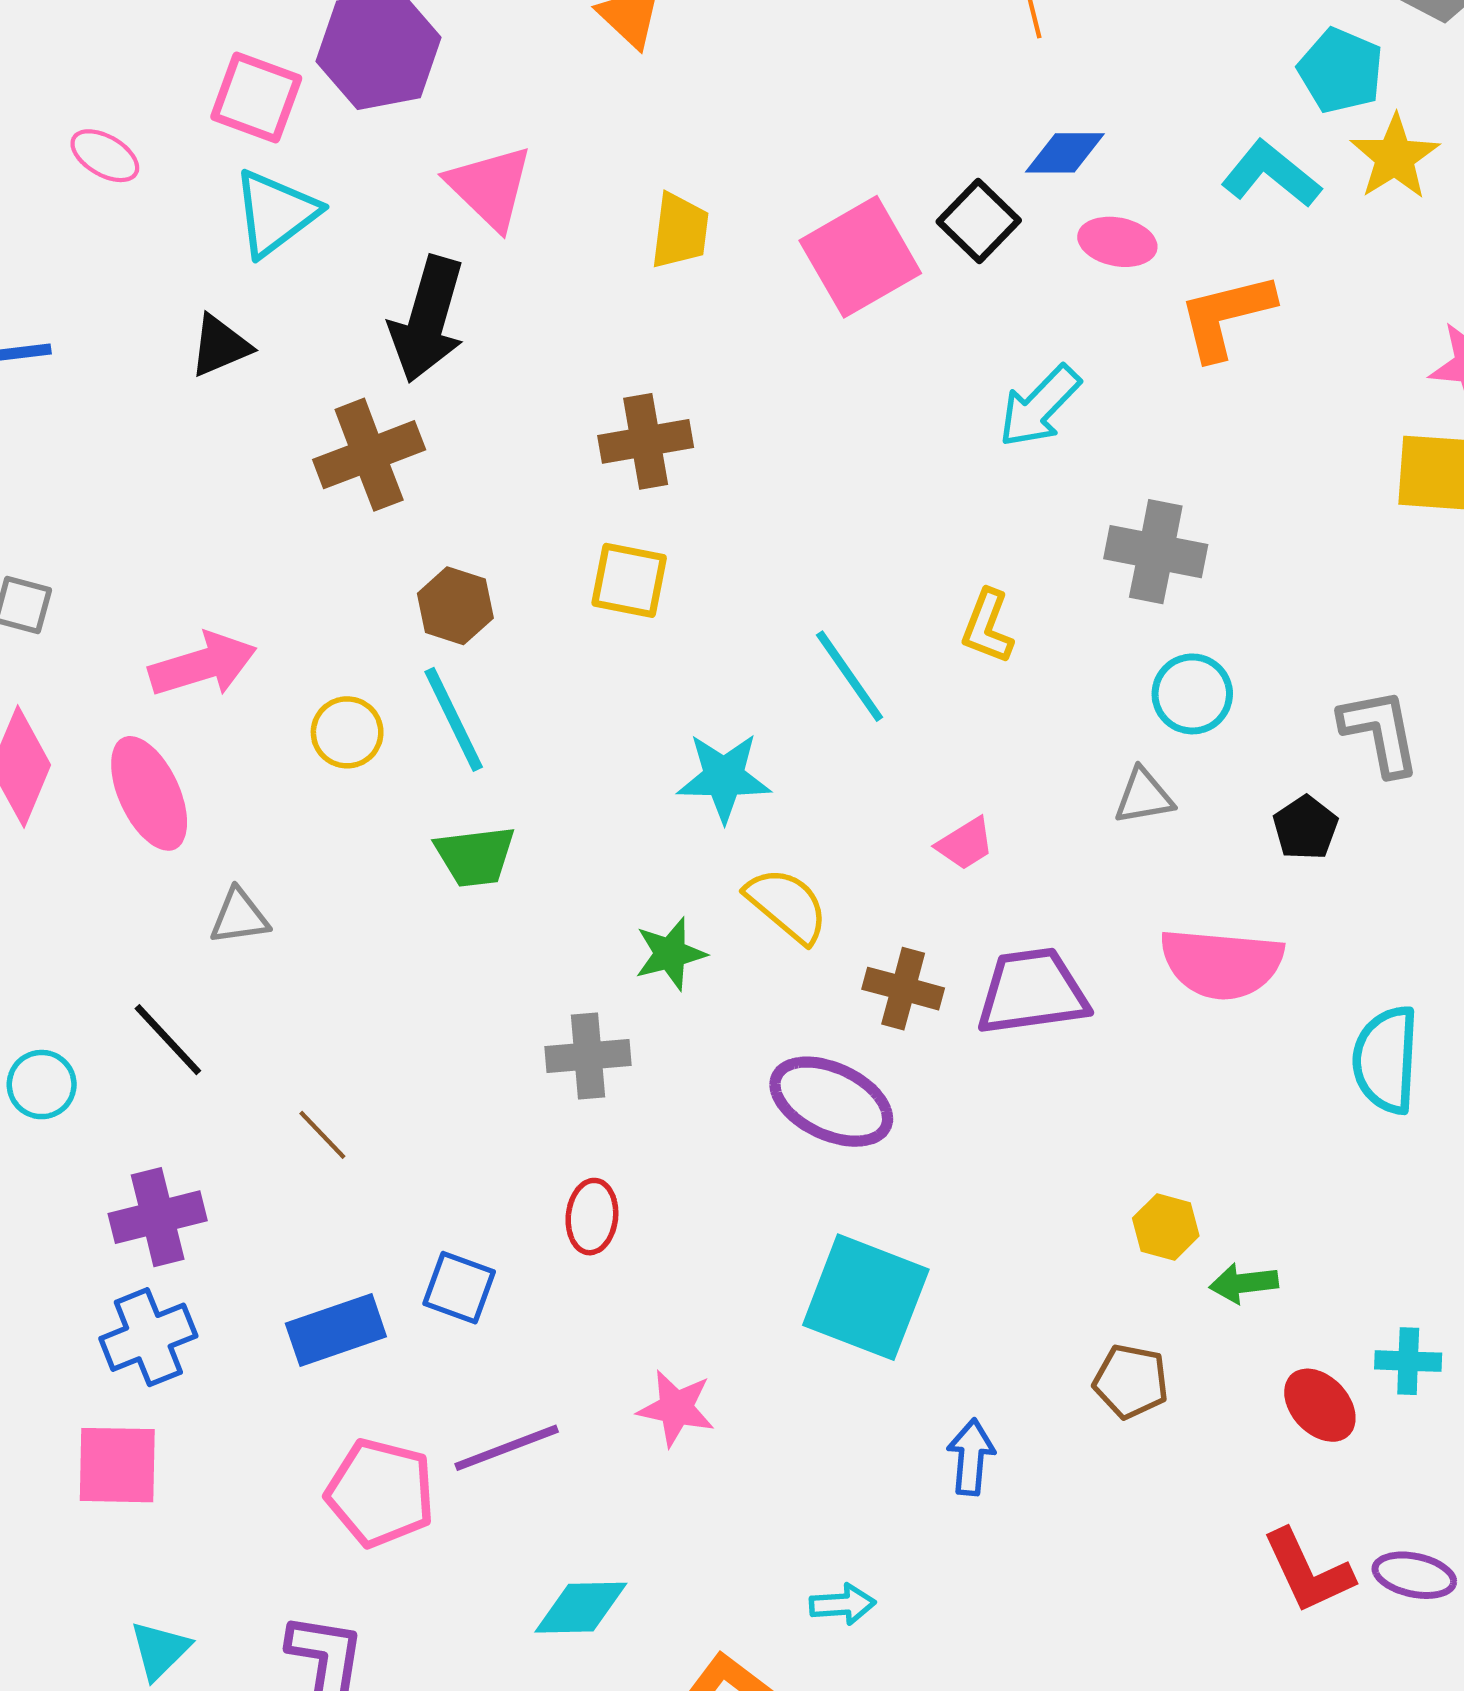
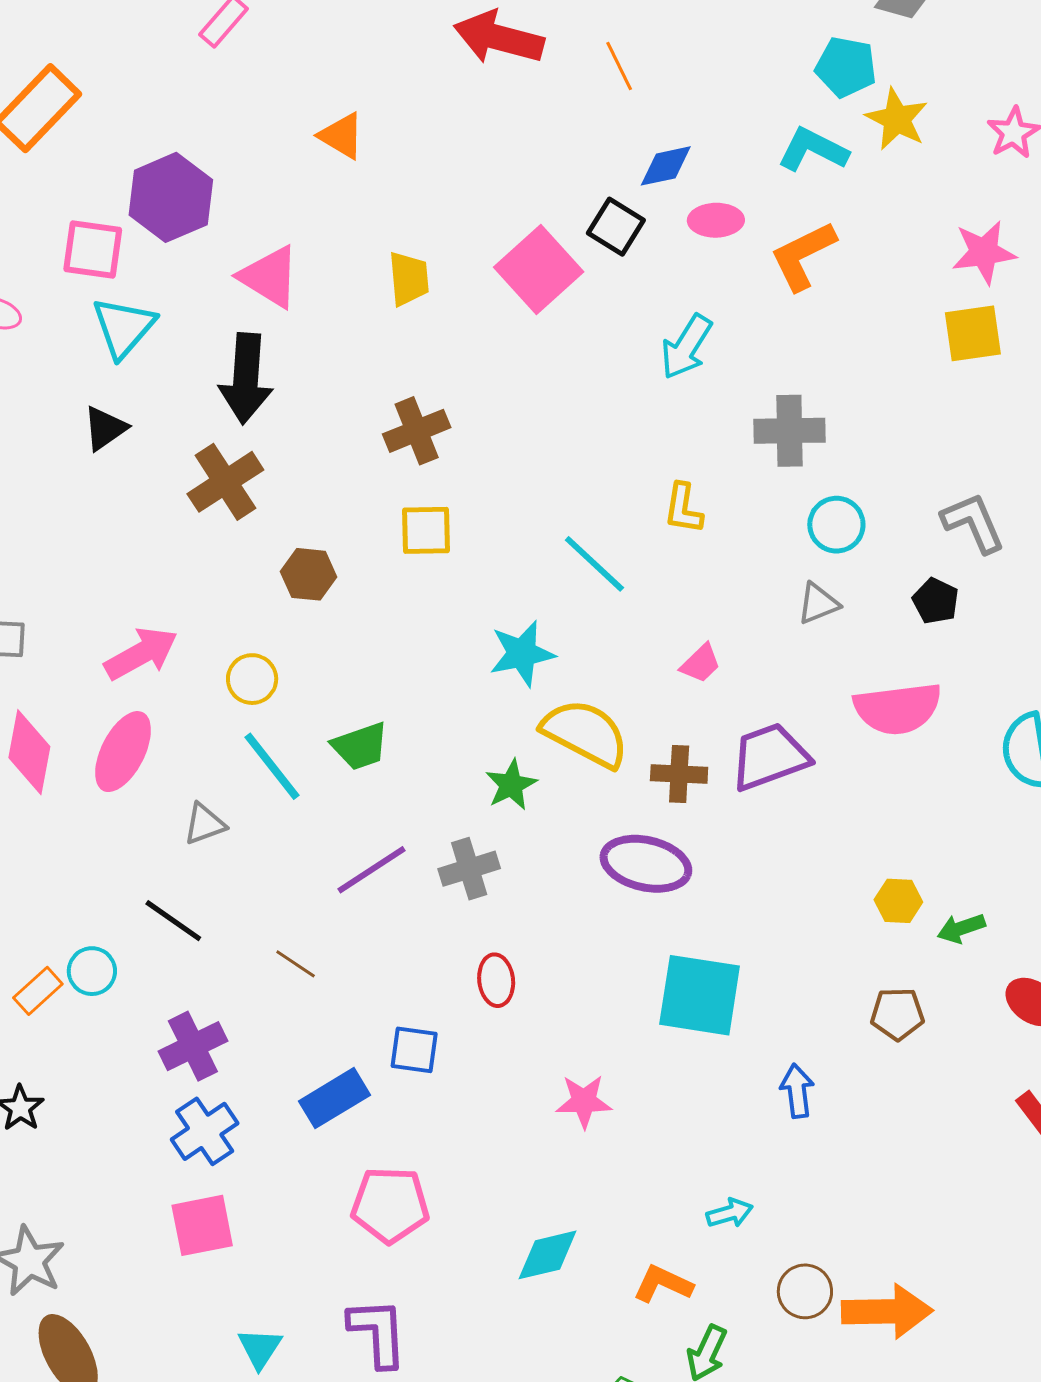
cyan line: (454, 719) -> (272, 766), moved
pink ellipse: (149, 793) -> (123, 752), turned 64
yellow semicircle: (787, 905) -> (585, 733), size x1.4
purple line: (507, 1448) -> (372, 870), moved

